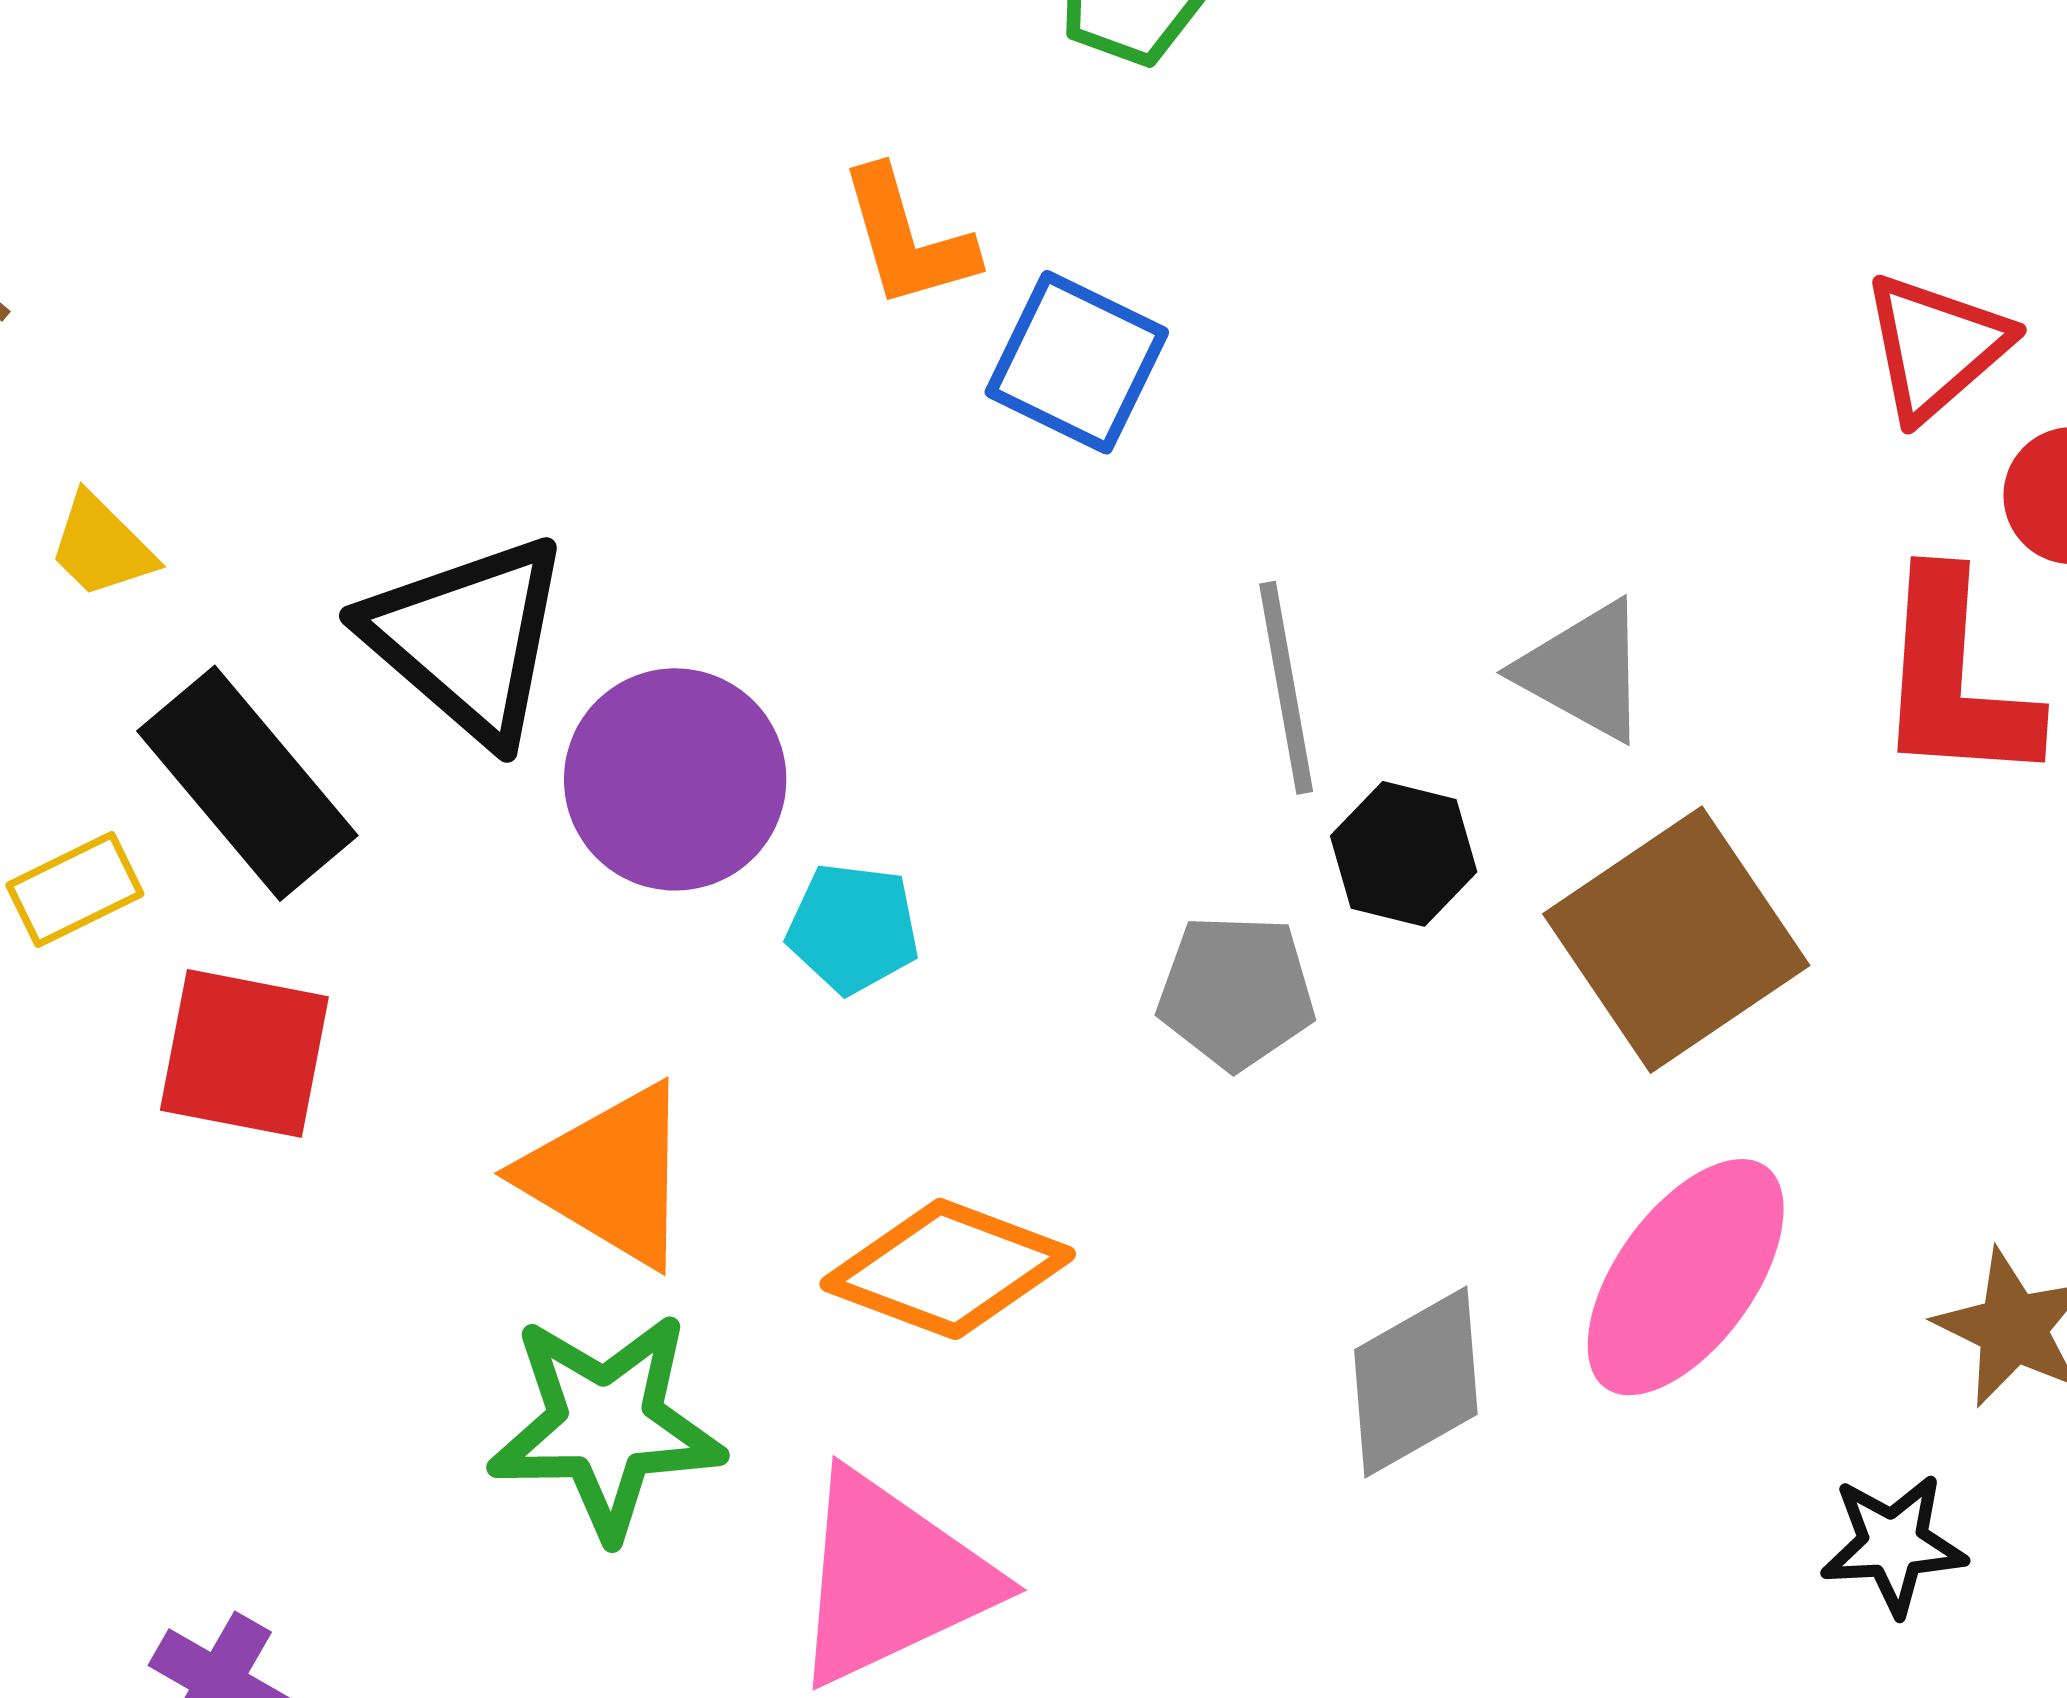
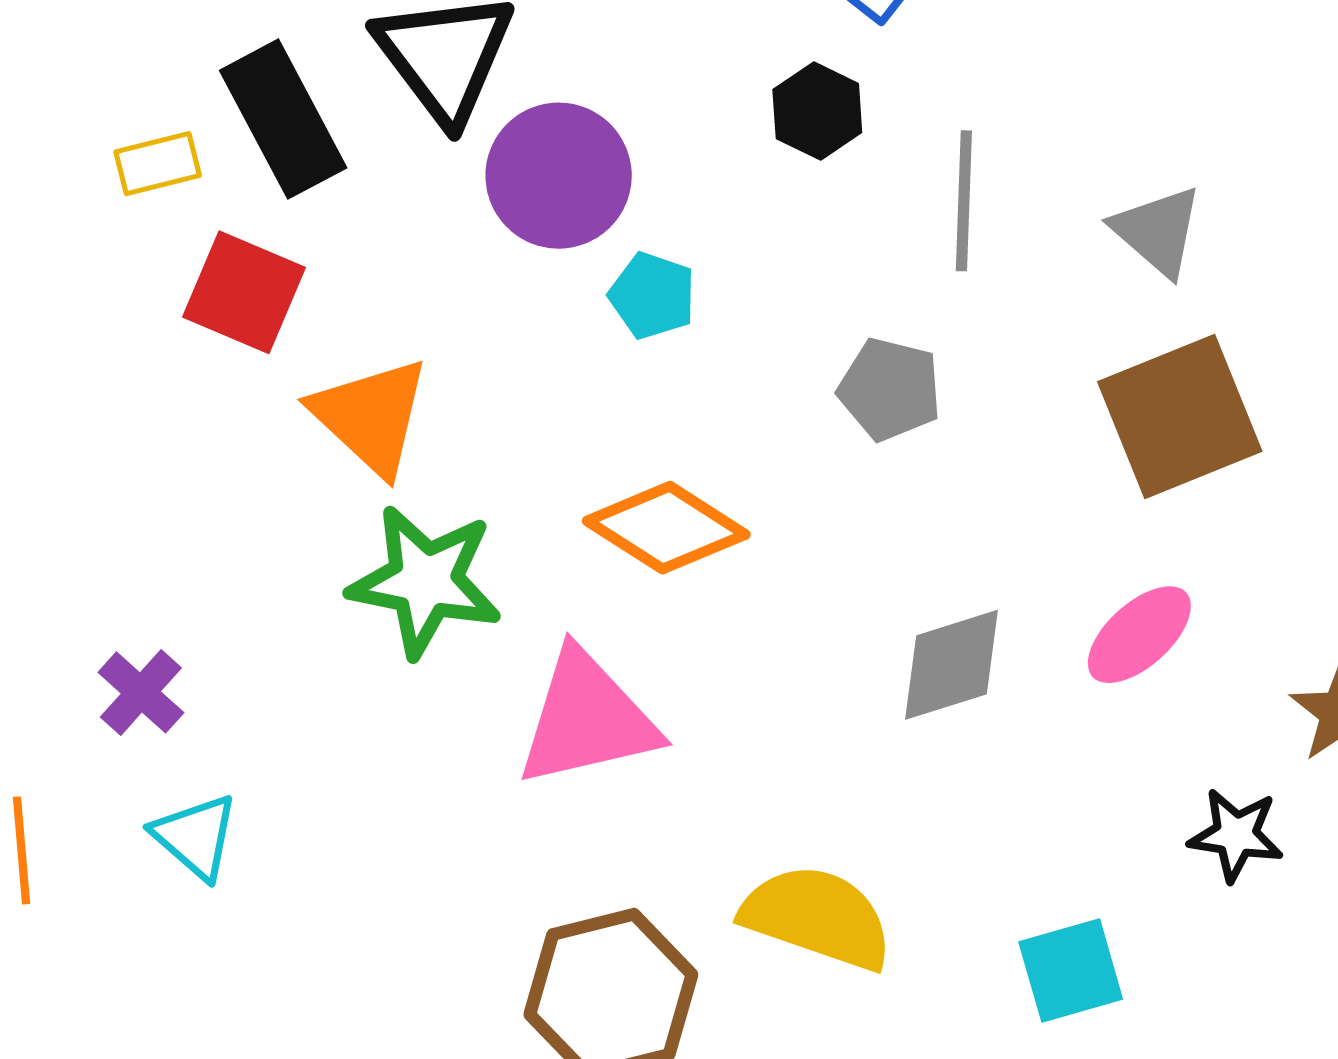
black hexagon: (1404, 854) -> (817, 111), moved
orange triangle: (609, 1175) -> (371, 416), moved
pink ellipse: (1686, 1277) -> (1139, 635), size x0.7

